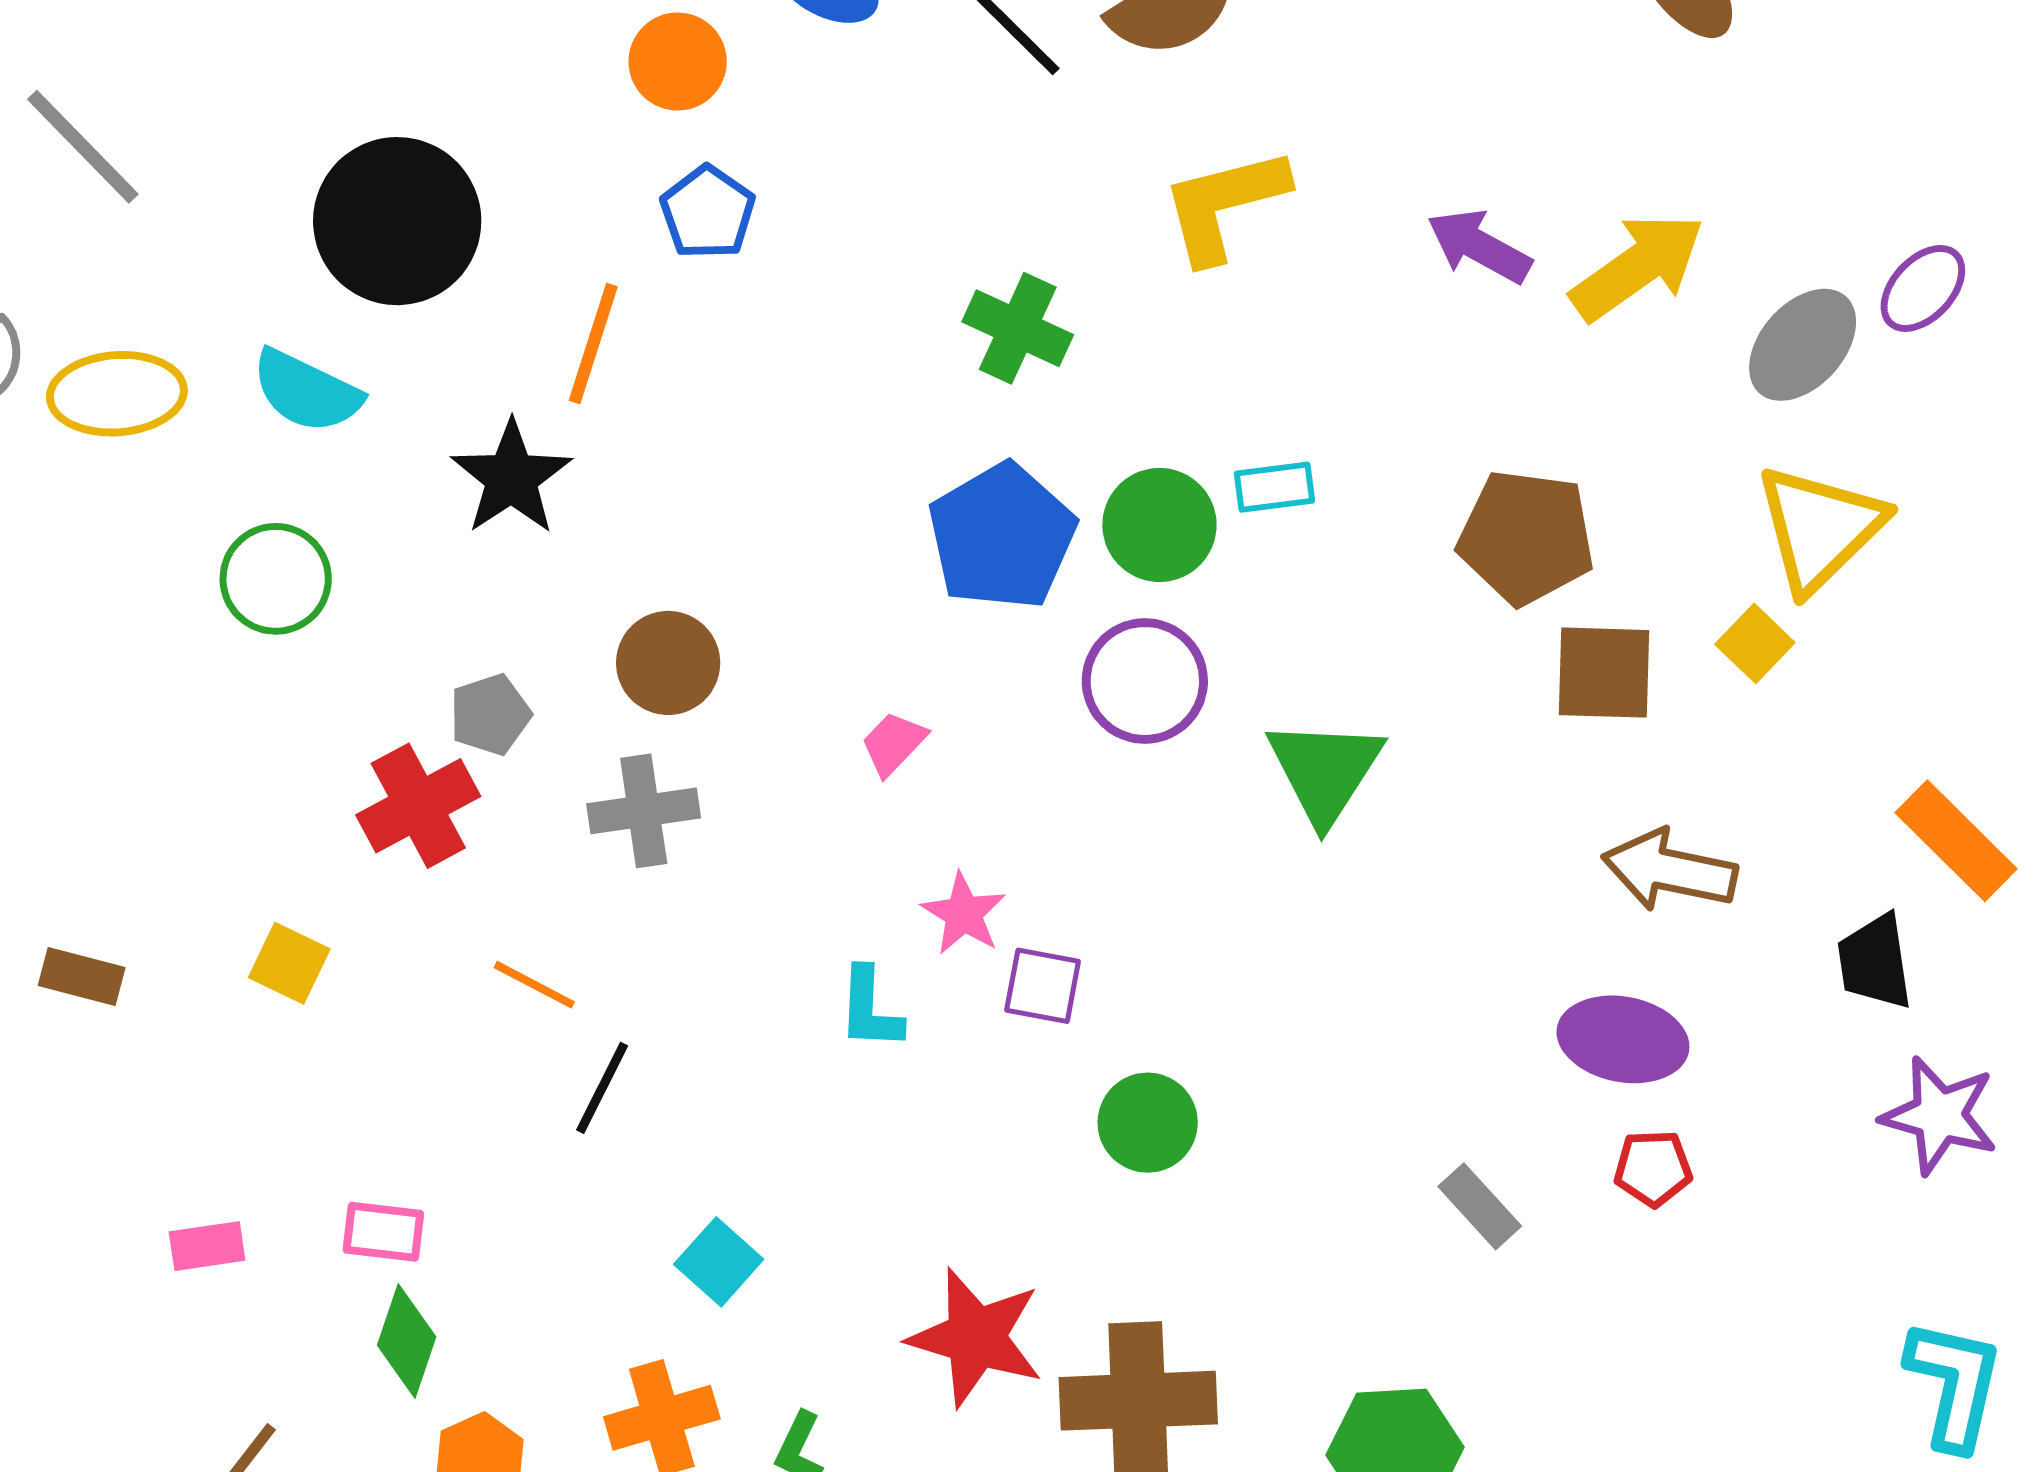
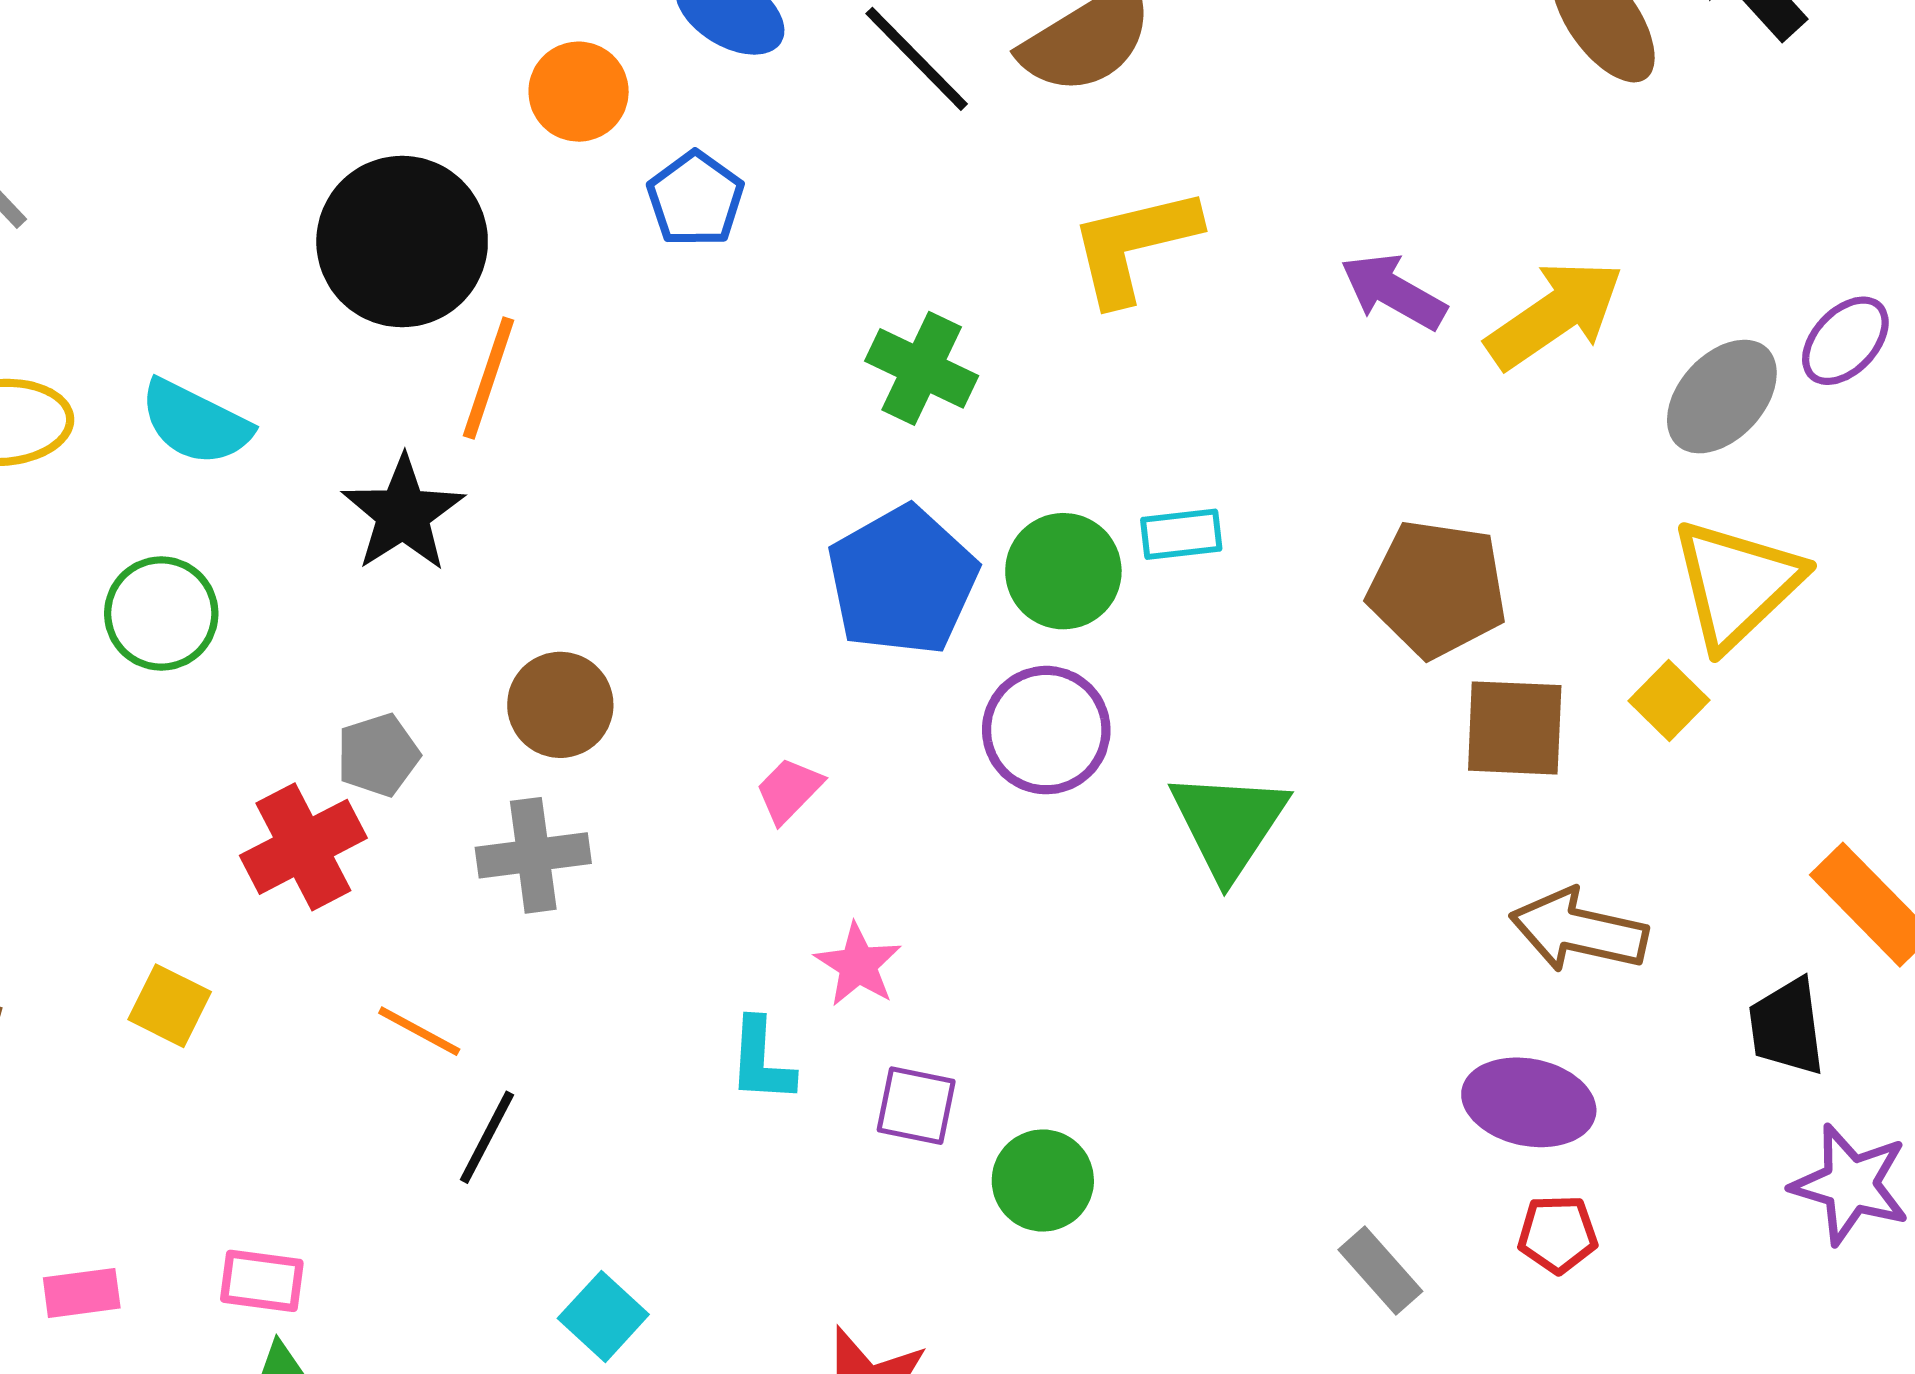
blue pentagon: (708, 212) -> (695, 199), moved
black circle: (397, 221) -> (402, 242), moved
purple square: (1043, 986) -> (916, 1106), moved

